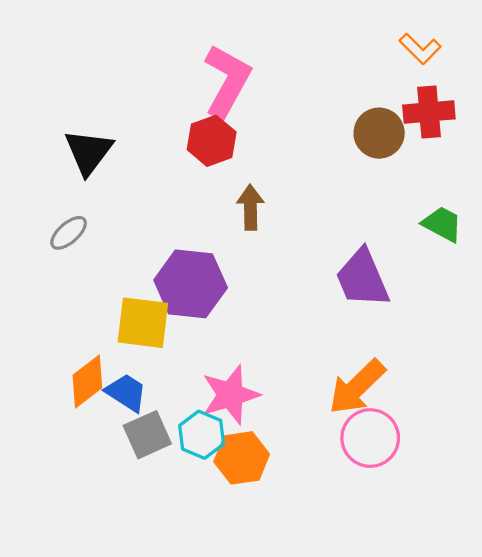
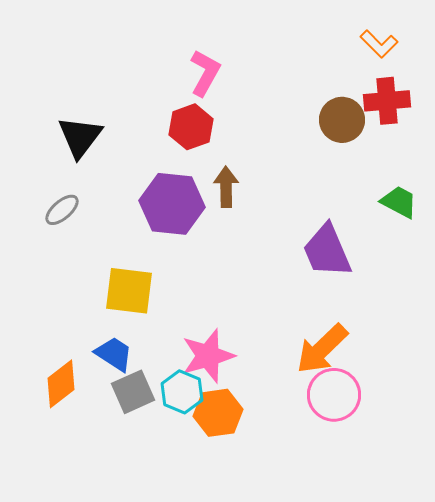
pink L-shape: (227, 81) -> (205, 73), size x0.7
purple hexagon: (191, 284) -> (172, 204), moved
orange diamond: (87, 381) -> (61, 384), moved

